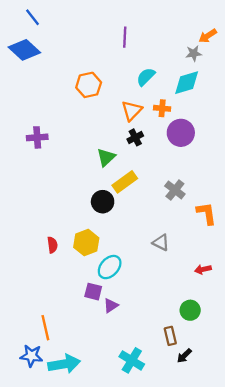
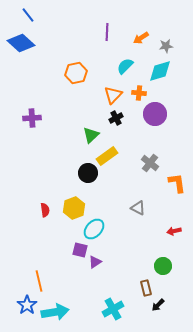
orange arrow: (208, 36) -> (141, 38), moved
blue star: (31, 356) -> (27, 305), turned 30
cyan cross: (132, 360) -> (113, 309), turned 30

